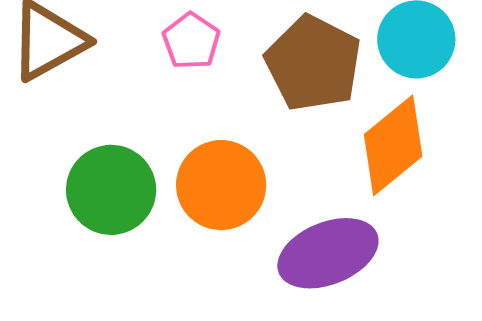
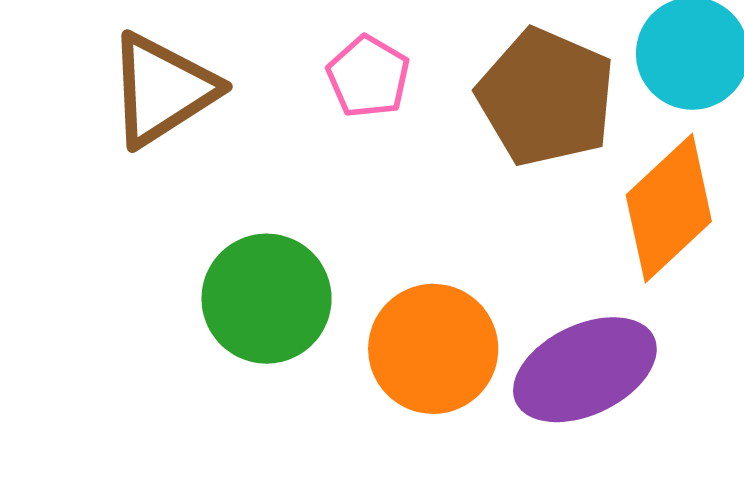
orange circle: (221, 185) -> (433, 349), moved

